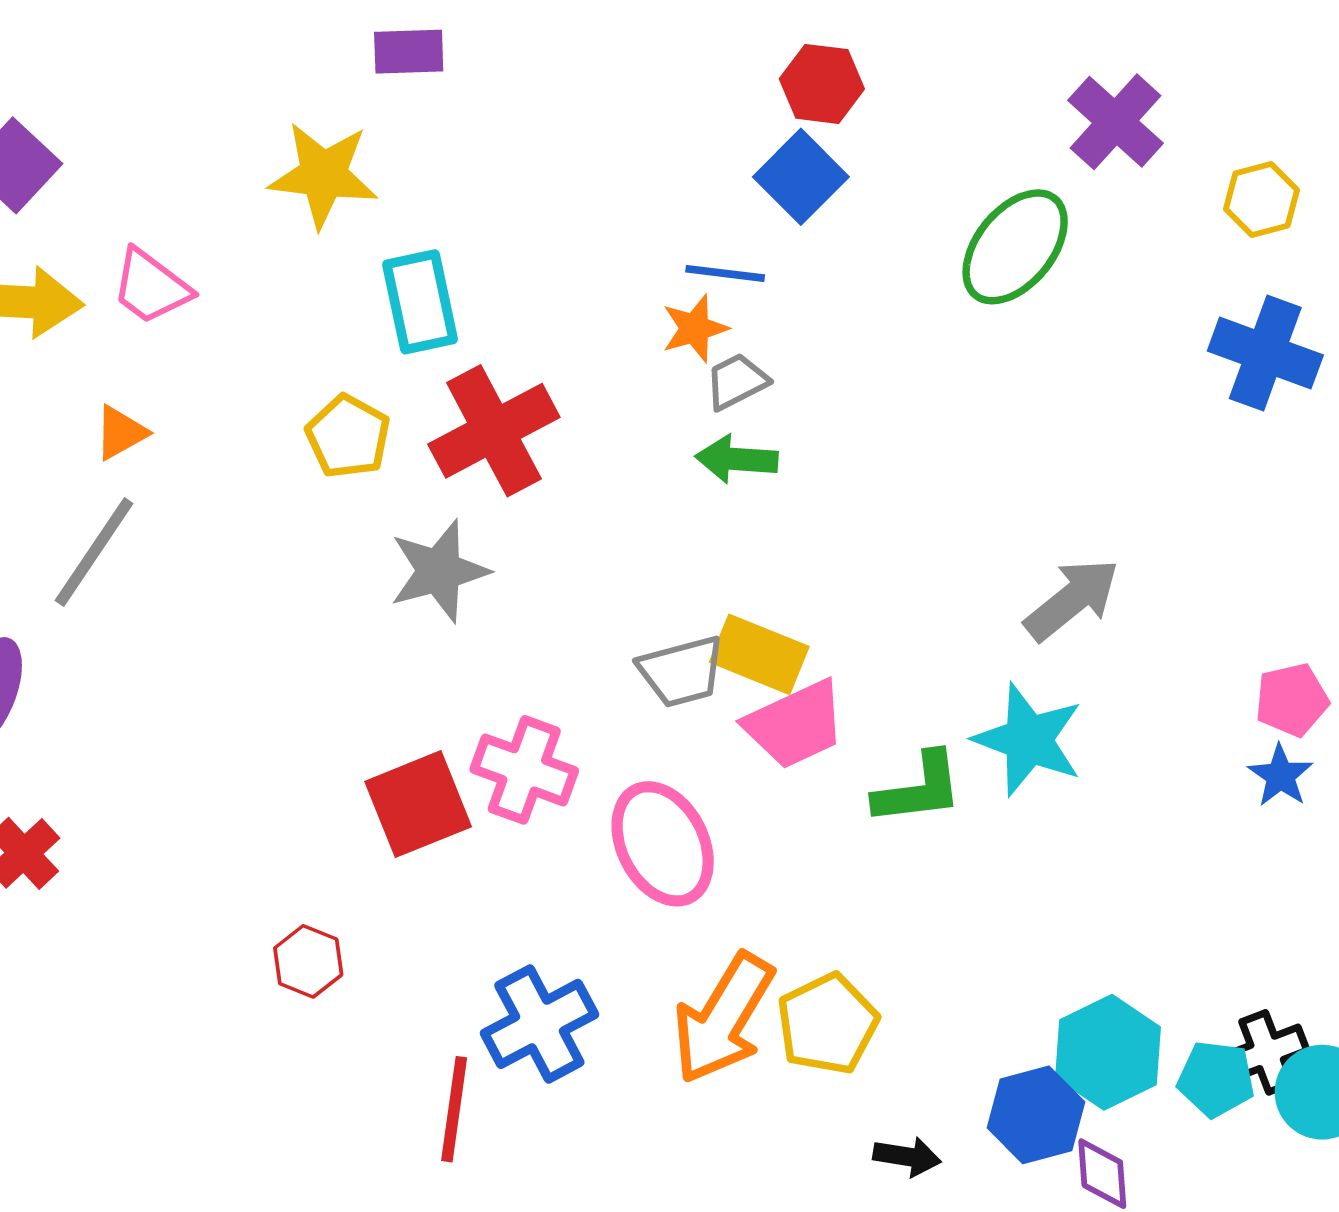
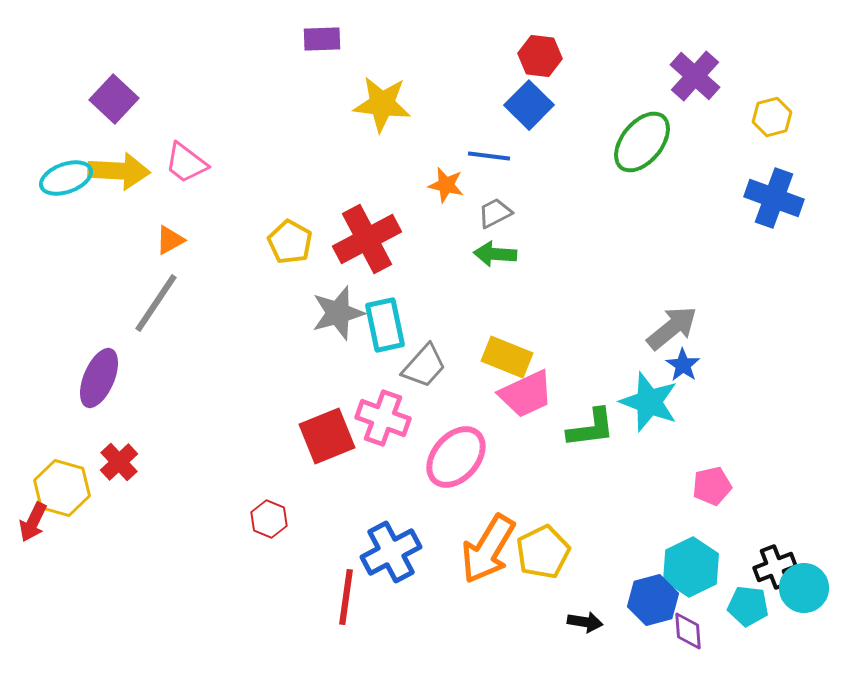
yellow star: (323, 175) -> (382, 104), moved
cyan rectangle: (420, 302) -> (385, 325), moved
orange star: (695, 328) -> (446, 185), moved, turned 30
gray trapezoid: (682, 671) -> (424, 366), moved, turned -33
pink pentagon: (1292, 700) -> (712, 486), moved
blue star: (1280, 776) -> (683, 365), moved
pink ellipse: (663, 844) -> (456, 457), turned 68
cyan pentagon: (1216, 1079) -> (748, 606), moved

